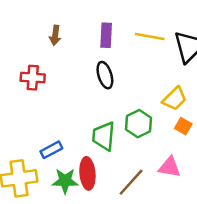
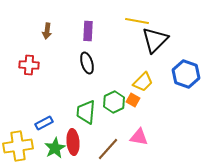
yellow line: (150, 37) -> (137, 21), moved
orange square: (183, 126) -> (133, 100), moved
green star: (65, 181) -> (55, 148), turned -30

